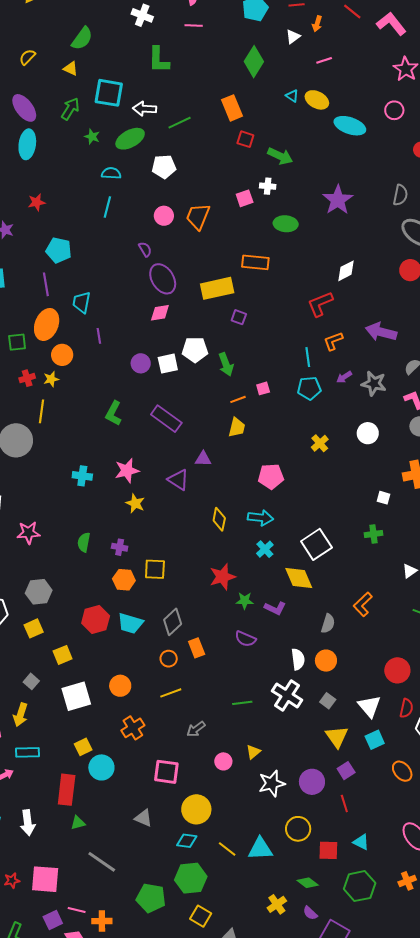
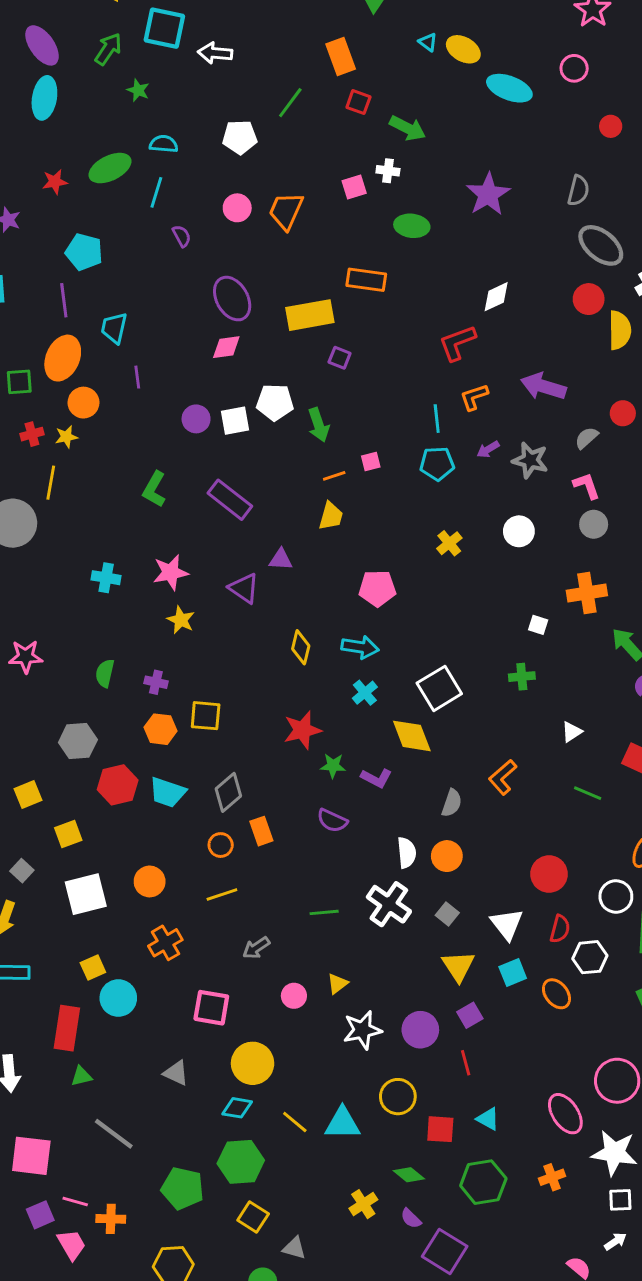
green line: (180, 123) -> (290, 103), moved, turned -30
green ellipse: (130, 139) -> (110, 168), moved
purple semicircle: (145, 249) -> (182, 236), moved
gray hexagon: (39, 592) -> (78, 741), moved
orange ellipse: (402, 771) -> (556, 994), moved

